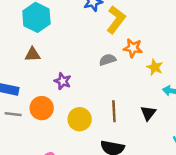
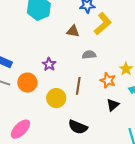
orange star: (133, 48) -> (108, 80), moved
brown triangle: (33, 54) -> (73, 31), moved
brown line: (114, 111) -> (78, 86), moved

